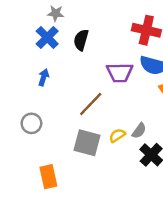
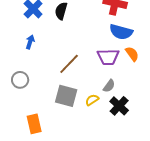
purple trapezoid: (120, 73) -> (108, 57), moved
yellow semicircle: (117, 135) -> (92, 100), moved

